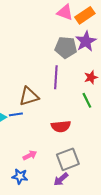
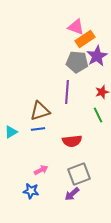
orange rectangle: (85, 15) -> (85, 39), moved
blue line: (16, 114) -> (38, 129), moved

